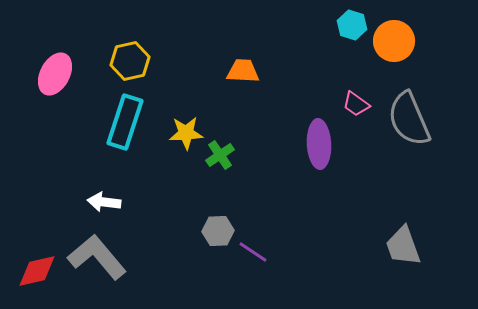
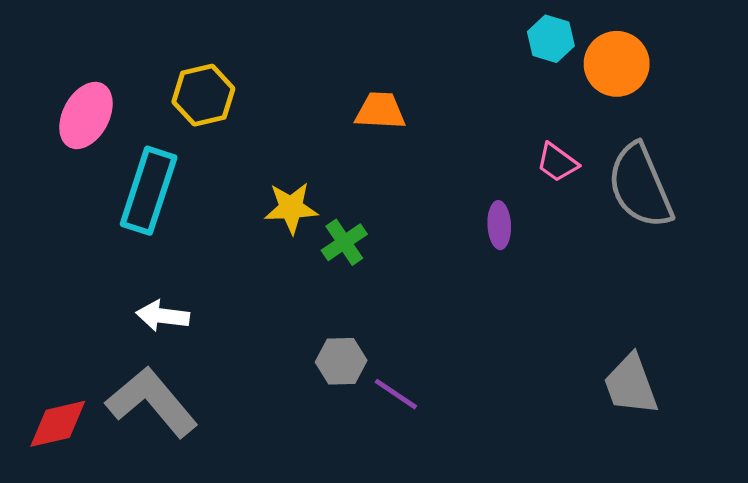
cyan rectangle: (125, 122) -> (149, 191), moved
purple ellipse: (319, 144) -> (499, 225), size x0.6

